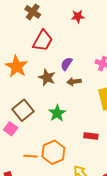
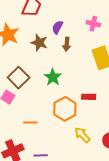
brown arrow: (74, 82) -> (67, 44), turned -72
orange hexagon: (53, 152) -> (65, 109), moved

